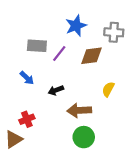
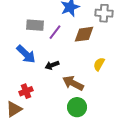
blue arrow: (27, 78) -> (26, 54), size x1.5
brown arrow: (79, 110) -> (73, 83), turned 30

